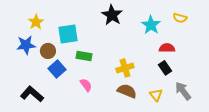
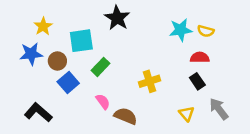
black star: (112, 15) -> (117, 18), moved
yellow semicircle: (180, 18) -> (206, 31), moved
cyan star: (151, 25) -> (181, 30), turned 30
green rectangle: (84, 56) -> (100, 67), turned -56
brown semicircle: (127, 91) -> (126, 116), moved

